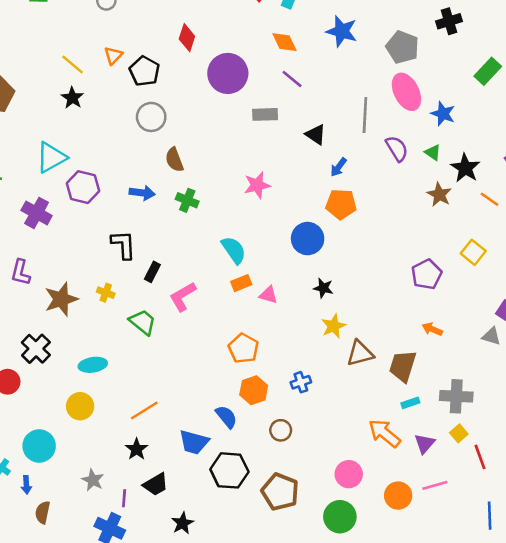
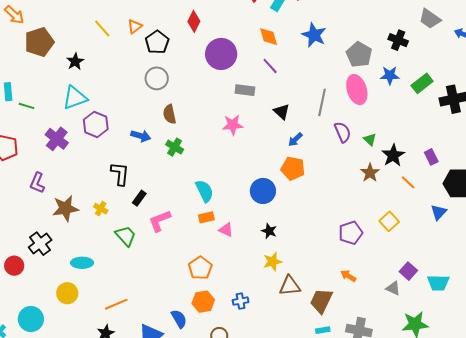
black cross: (449, 21) -> (398, 40), turned 30
black star: (72, 98) -> (75, 61), moved
blue star: (443, 114) -> (390, 75), moved, turned -30
pink star: (257, 185) -> (233, 125), moved

